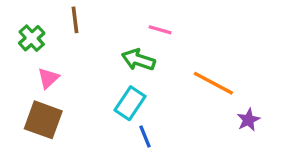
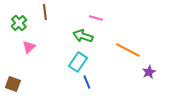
brown square: (43, 120) -> (13, 84), moved, size x0.7

